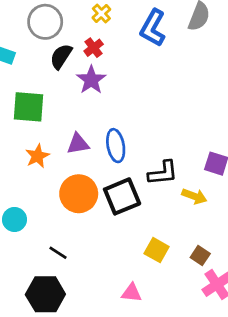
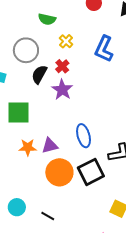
purple triangle: (78, 144) -> (50, 146), moved
orange star: (37, 156) -> (28, 147), turned 30
cyan circle: (14, 219) -> (17, 207), moved

